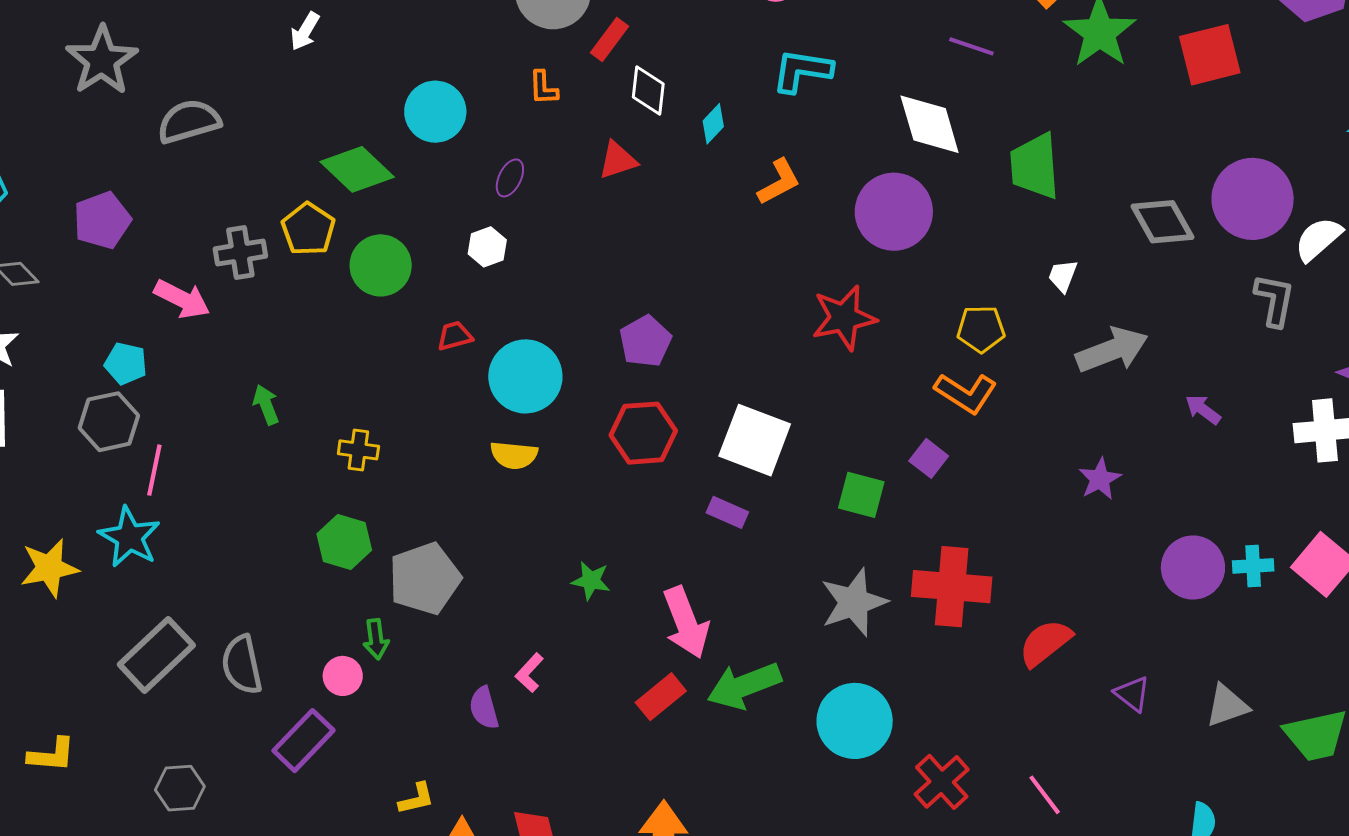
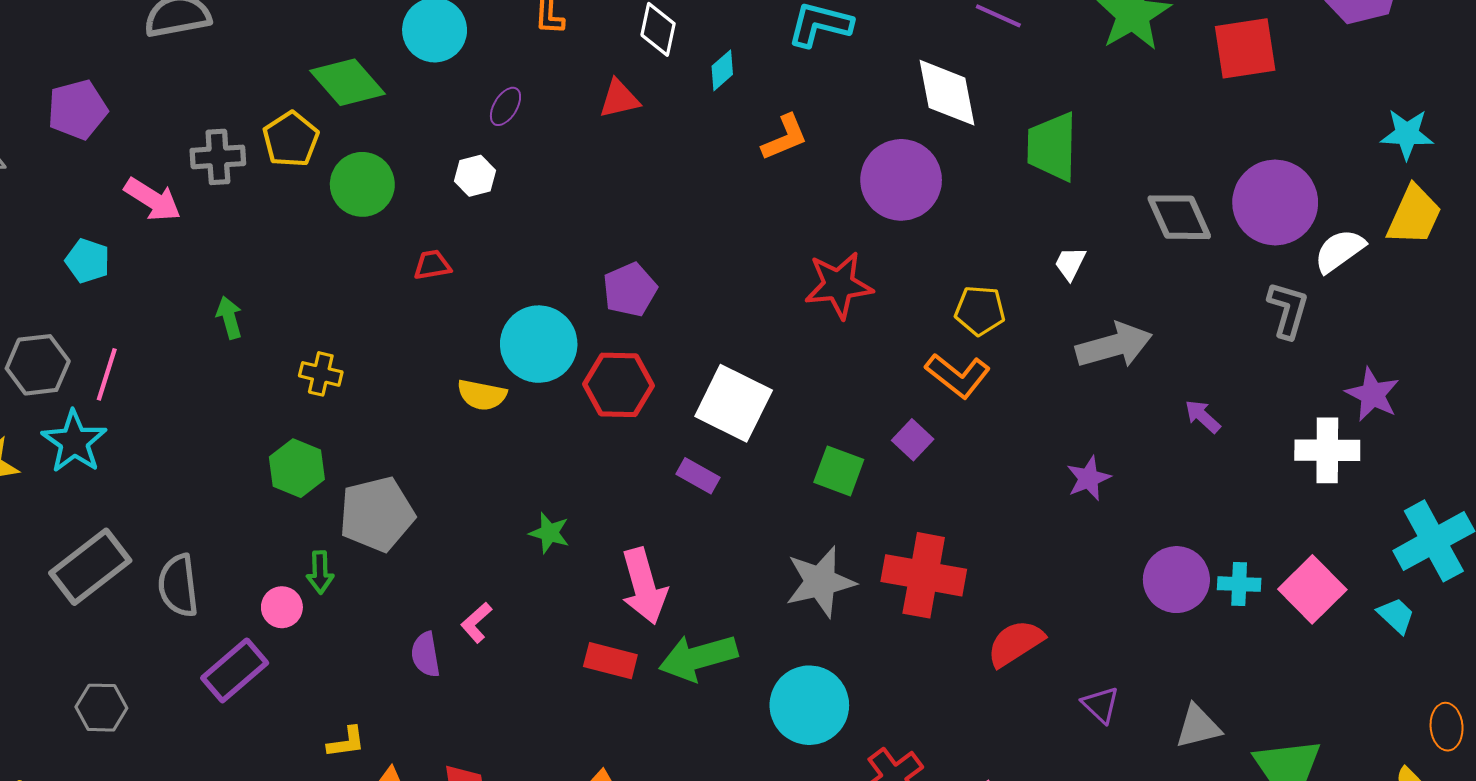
cyan circle: (525, 376) -> (539, 344), moved
gray hexagon: (109, 422) -> (38, 365), moved
red rectangle: (661, 697) -> (610, 661), turned 48

